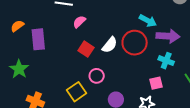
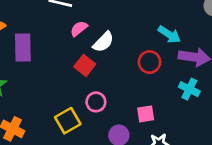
red circle: (135, 43) -> (150, 62), size x0.7
white semicircle: (110, 45) -> (103, 42), moved
pink square: (156, 83) -> (146, 114), moved

